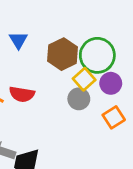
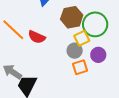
purple circle: (111, 83) -> (98, 55), moved
orange square: (114, 117) -> (80, 67), moved

